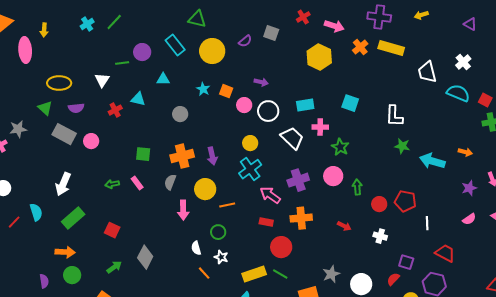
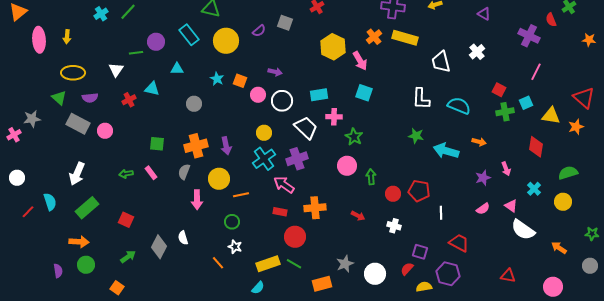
pink arrow: (334, 26) -> (360, 61), moved, turned 42
yellow arrow: (44, 30) -> (67, 37), moved
cyan semicircle: (458, 93) -> (459, 106), moved
white L-shape: (394, 116) -> (421, 99), moved
purple cross: (298, 180) -> (297, 159), moved
white semicircle: (196, 248) -> (183, 238), moved

